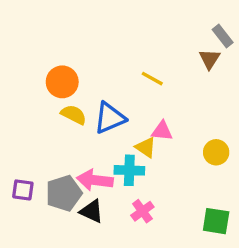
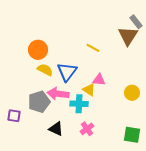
brown triangle: (210, 59) -> (128, 36), size x1.5
blue triangle: (110, 118) -> (67, 72), turned -30
pink arrow: (95, 180) -> (58, 94), moved
gray pentagon: (64, 193) -> (39, 102), moved

